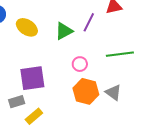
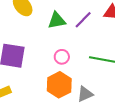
gray triangle: (113, 92) -> (85, 94), turned 42

